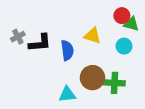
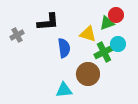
green triangle: (131, 24) -> (107, 23), moved, turned -35
black L-shape: (40, 43) -> (48, 22), moved
green cross: (115, 83) -> (104, 52), moved, turned -30

